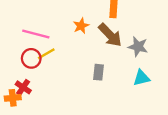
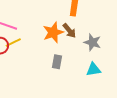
orange star: (81, 26) -> (53, 32), moved, size x1.5
brown arrow: (110, 35) -> (69, 31), size x0.7

